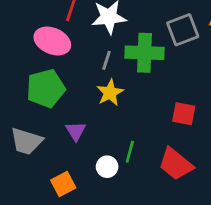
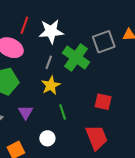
green cross: (144, 53) -> (76, 57), turned 32
green line: (130, 152) -> (63, 112), moved, turned -35
red trapezoid: (176, 164) -> (97, 137), turned -152

